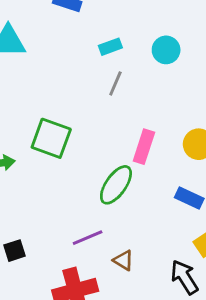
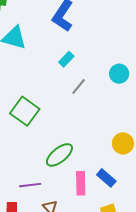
cyan rectangle: (110, 47) -> (66, 59), moved, turned -42
pink rectangle: (144, 147) -> (81, 183), moved, turned -35

